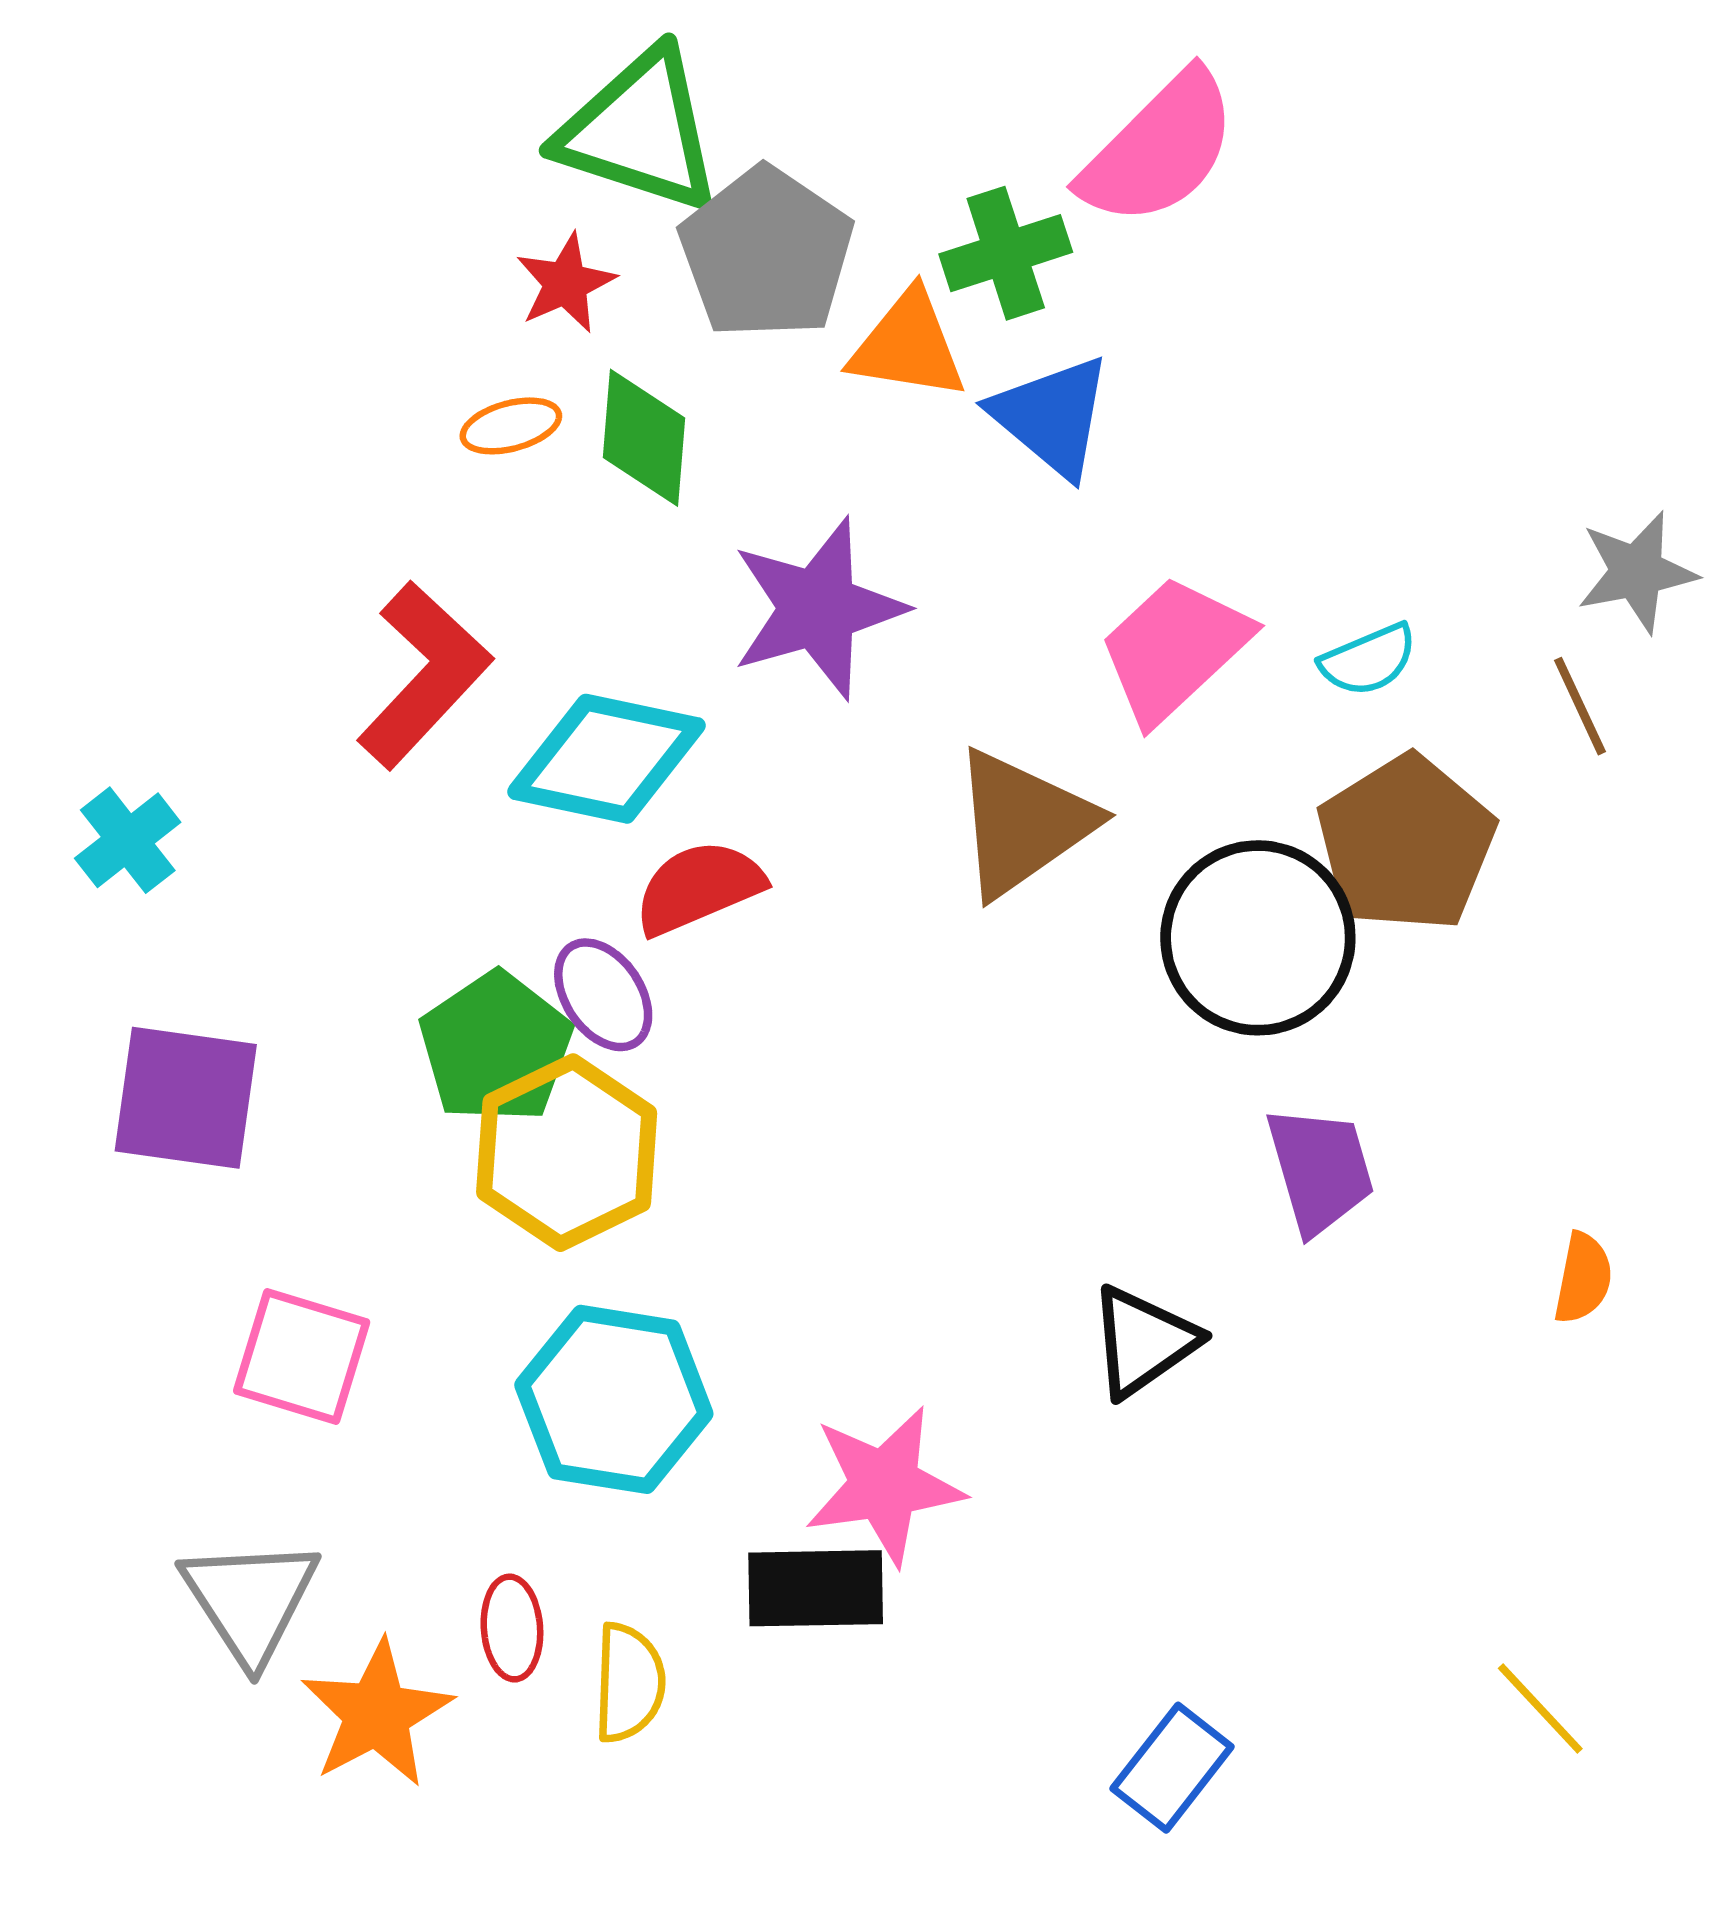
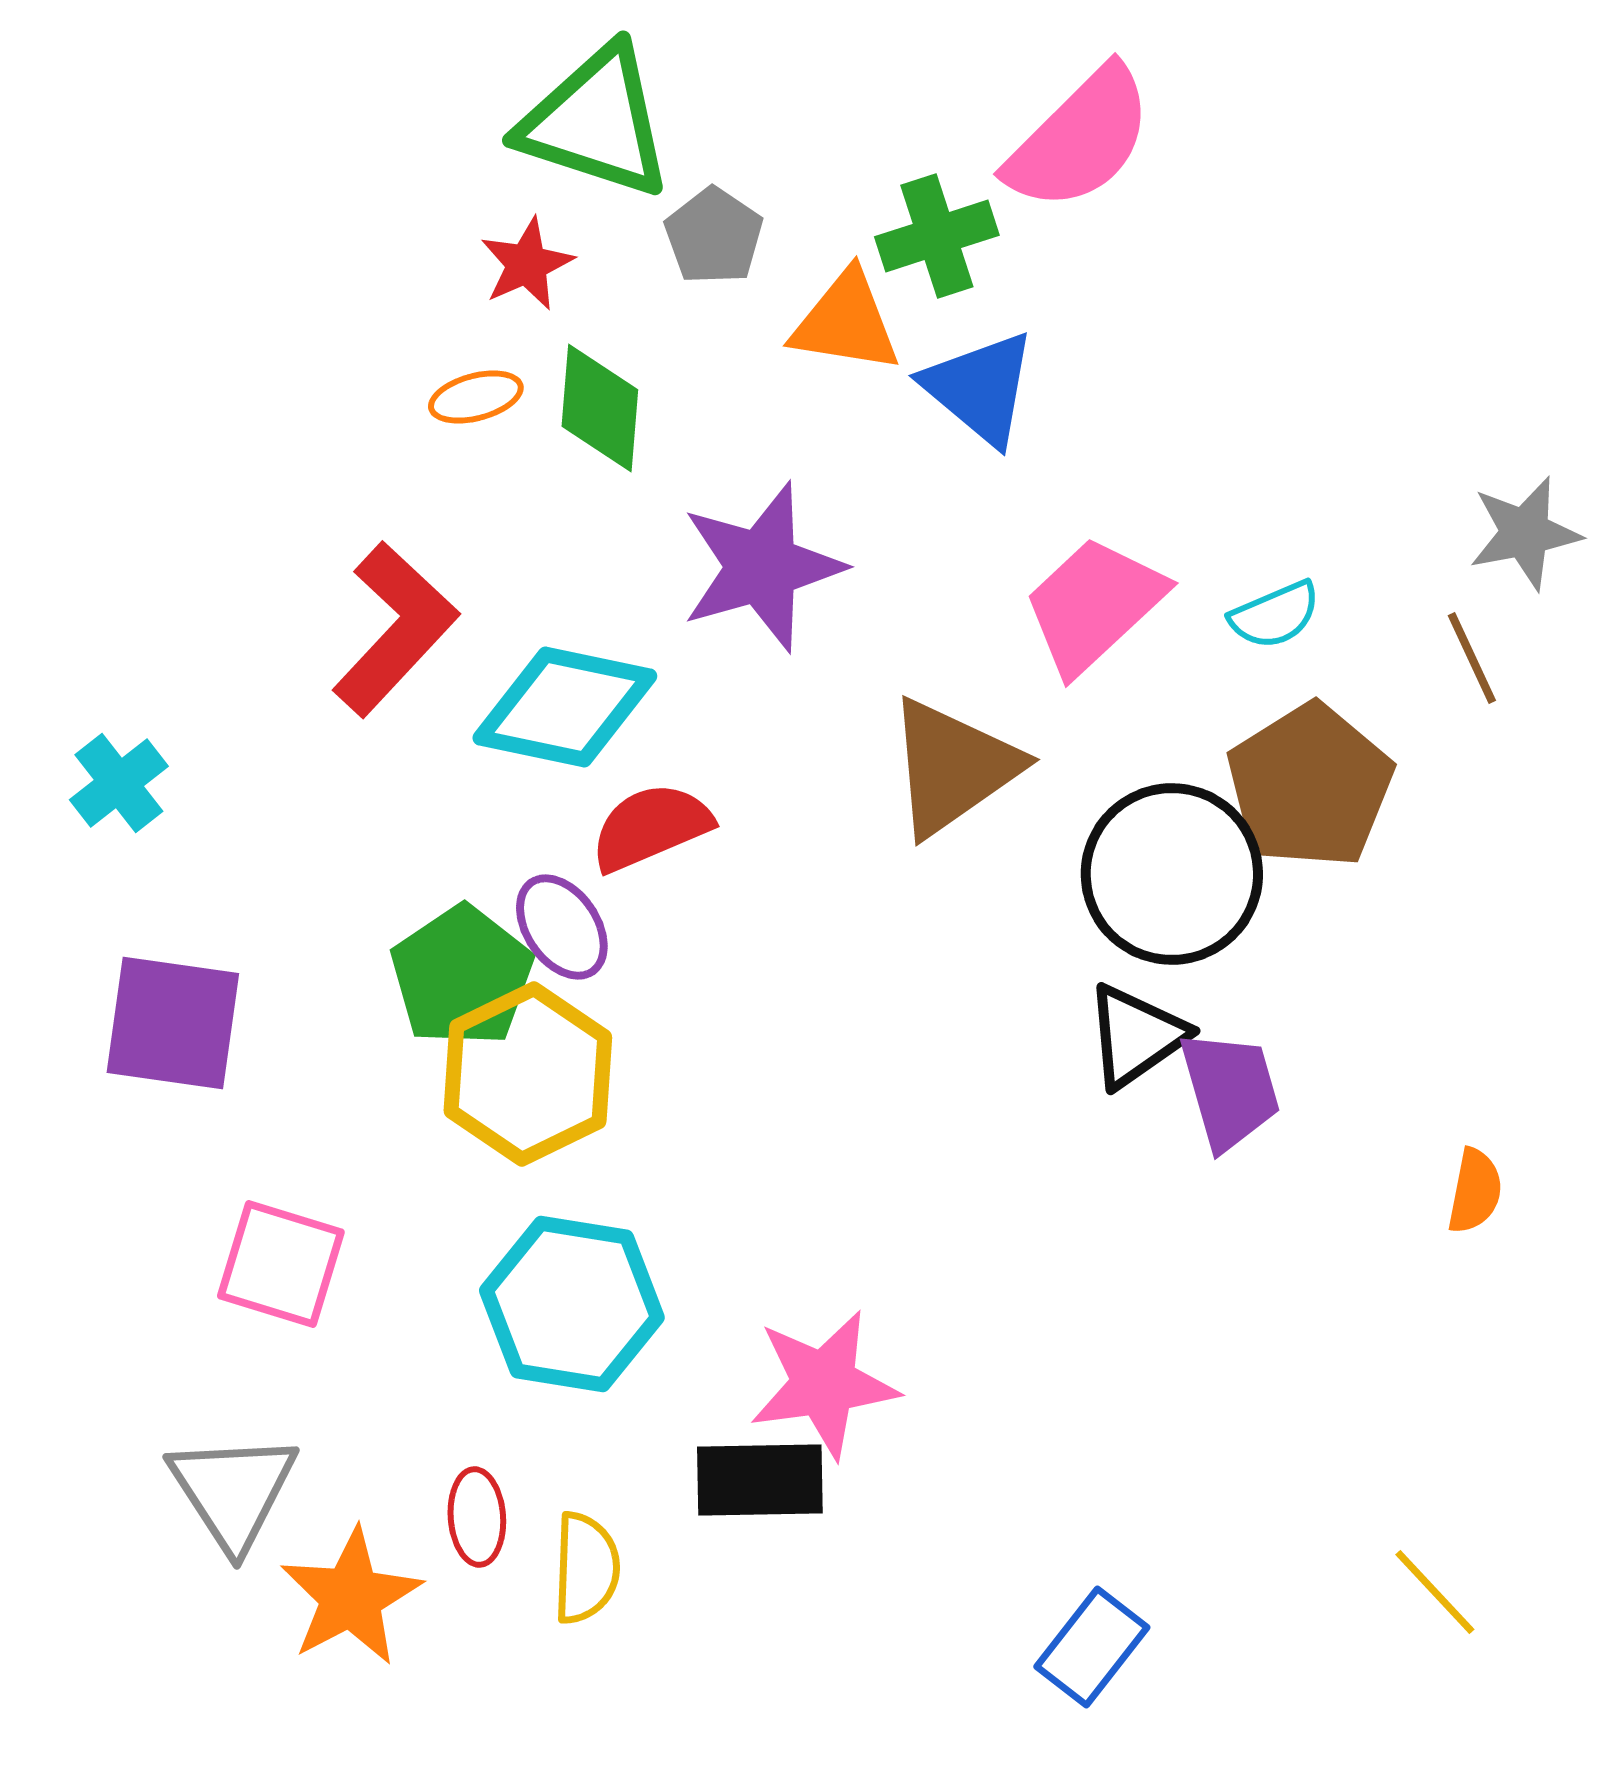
gray pentagon: (766, 253) -> (714, 236), size x0.6
black triangle: (1143, 1341) -> (1136, 1036), moved

